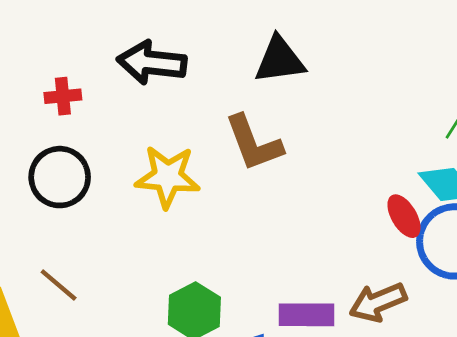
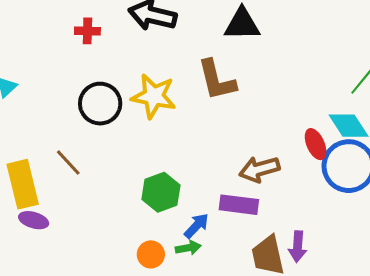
black circle: (60, 177) -> (100, 104), moved
brown arrow: (378, 302) -> (259, 169), moved

